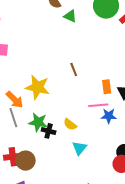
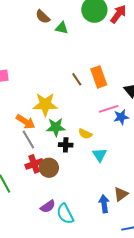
orange rectangle: (107, 87) -> (99, 77), moved, size x1.5
green star: (38, 122) -> (56, 127), moved
red cross: (13, 157) -> (34, 164), moved
brown circle: (26, 161) -> (49, 168), moved

